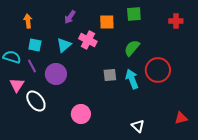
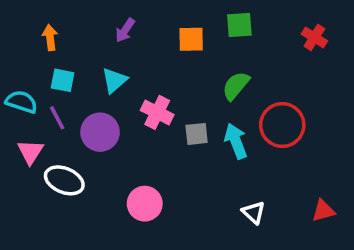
red cross: (176, 21) -> (314, 37), turned 32
pink cross: (88, 40) -> (157, 112), moved
white ellipse: (36, 101) -> (64, 180), turned -30
white triangle: (138, 126) -> (254, 213), moved

